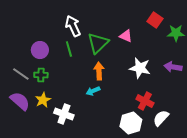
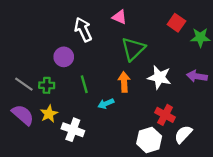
pink triangle: (126, 36) -> (120, 17), moved
green triangle: (98, 43) -> (133, 49), moved
green line: (69, 49) -> (84, 84), moved
purple circle: (40, 50) -> (64, 57), moved
orange arrow: (99, 71) -> (124, 82), moved

